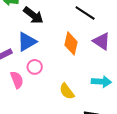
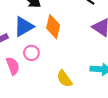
orange diamond: (71, 43) -> (53, 27), moved

